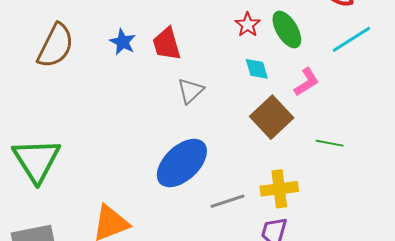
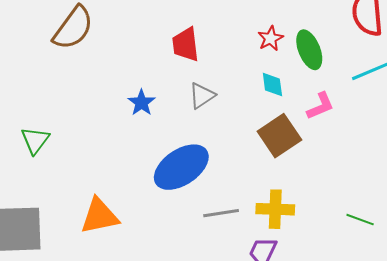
blue star: (123, 42) -> (142, 103), moved
green line: (330, 143) -> (360, 220), moved
green triangle: (37, 160) -> (35, 140), size x0.6

